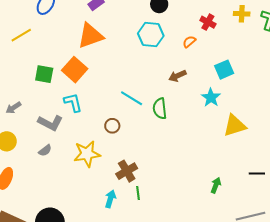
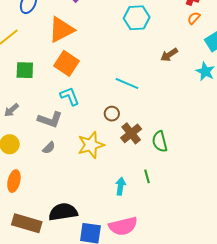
orange triangle: (90, 36) -> (61, 30), moved
orange semicircle: (189, 42) -> (194, 18), moved
green square: (44, 74) -> (25, 70), moved
green semicircle: (160, 109) -> (160, 142), moved
brown cross: (127, 171) -> (131, 133), moved

